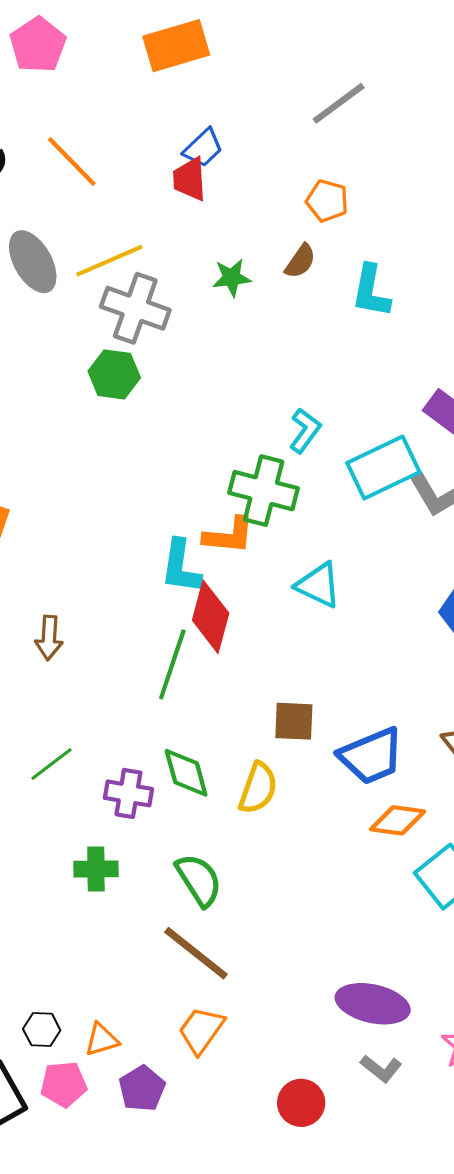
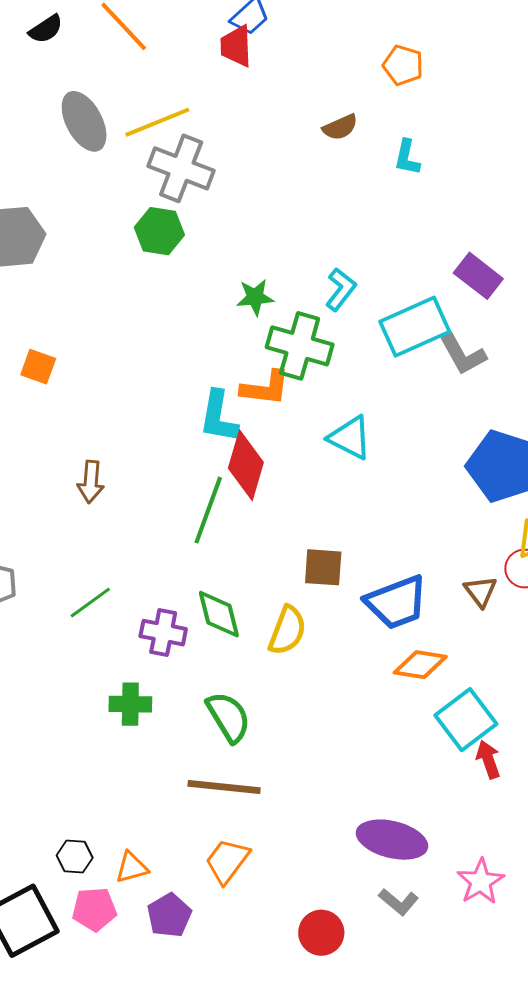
orange pentagon: (327, 201) -> (403, 65), moved
brown semicircle: (300, 261) -> (340, 127), turned 30
green star: (232, 278) -> (255, 297), moved
cyan L-shape: (371, 291) -> (407, 157), size x0.7
brown line: (196, 953) -> (224, 787), turned -34

